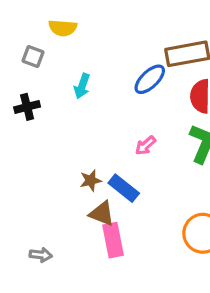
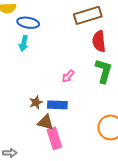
blue ellipse: (150, 79) -> (28, 23), moved, turned 60
blue rectangle: (124, 188) -> (57, 105), turned -30

